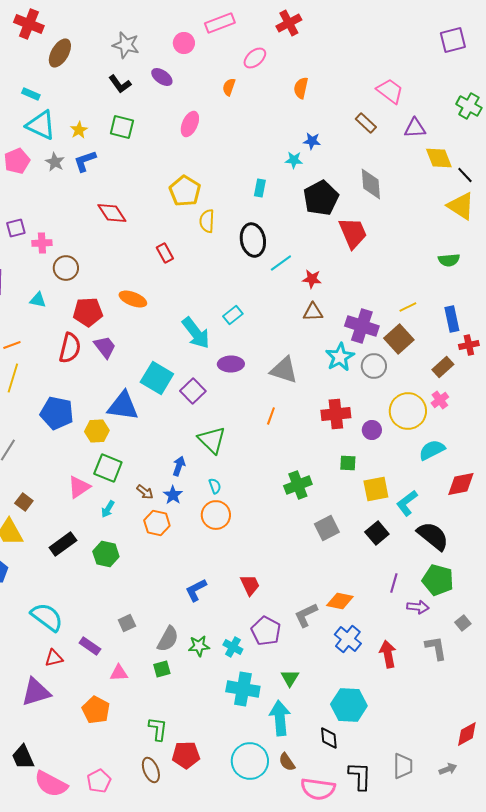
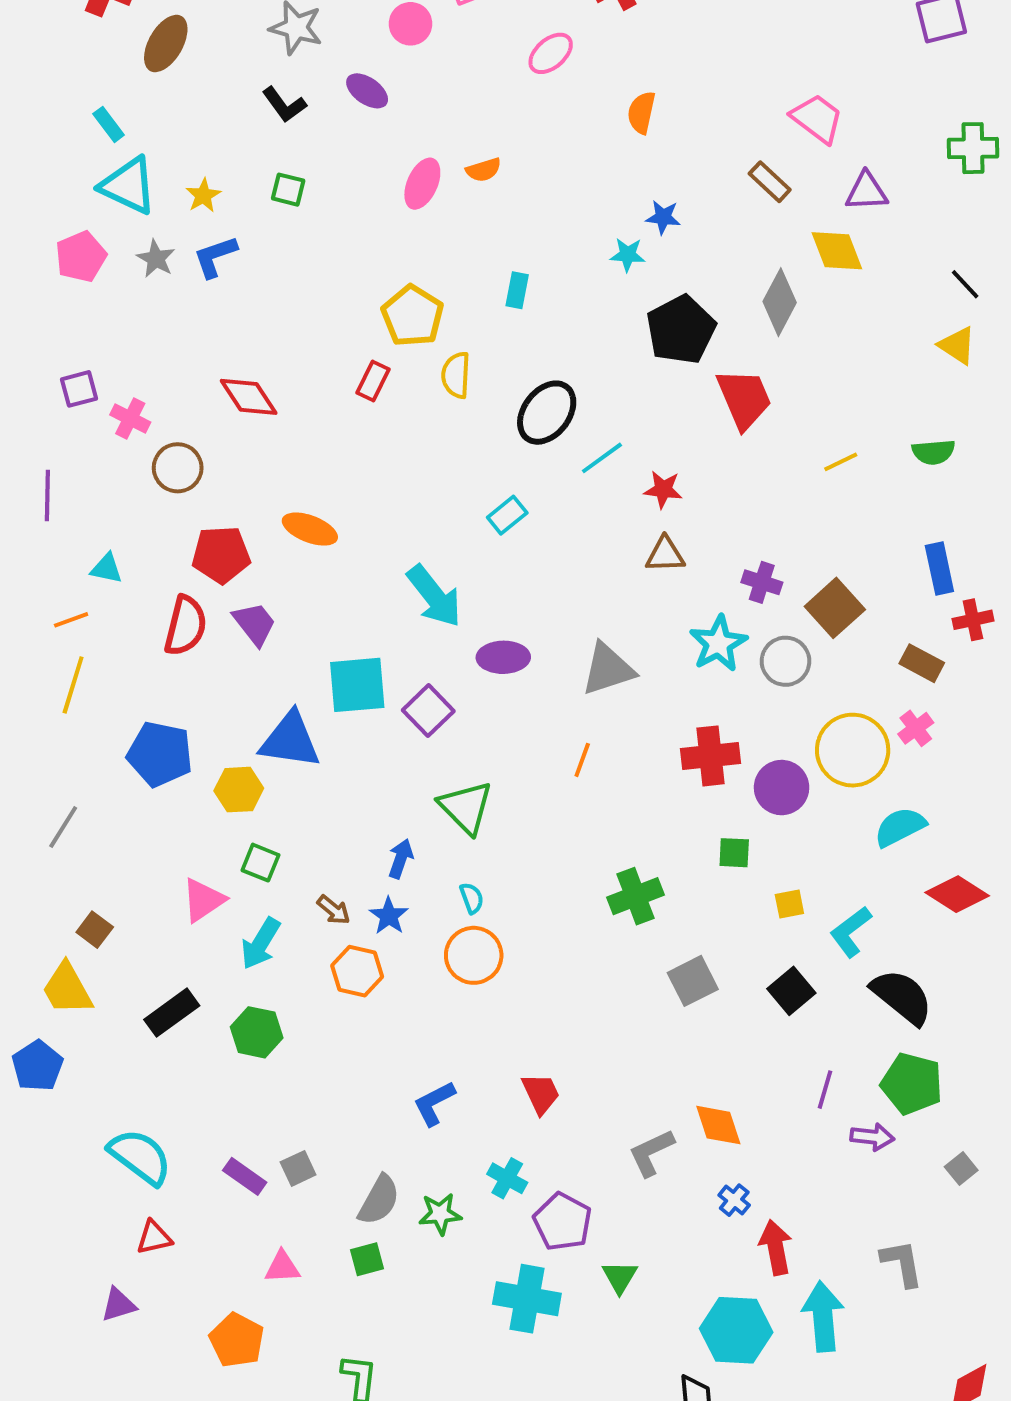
orange semicircle: (229, 87) -> (484, 170), moved, turned -126
cyan rectangle: (31, 94) -> (109, 124), turned 30
green cross: (469, 106) -> (973, 148), turned -30
green square: (122, 127) -> (288, 190), size x0.7
yellow diamond: (439, 158) -> (837, 251), moved
gray diamond: (371, 184) -> (780, 302), turned 32
cyan rectangle: (260, 188) -> (517, 290), moved
yellow triangle: (461, 206) -> (957, 345), size x0.7
red diamond: (112, 213) -> (249, 397), moved
black ellipse: (253, 240) -> (547, 413), turned 48
pink cross: (42, 243) -> (130, 418), turned 30
red rectangle: (165, 253) -> (373, 381), moved, turned 54
cyan triangle: (38, 300) -> (107, 568), moved
yellow line: (408, 307) -> (841, 462), moved
cyan rectangle: (233, 315) -> (507, 515), moved
purple cross: (362, 326) -> (762, 582), size x0.6
brown rectangle: (443, 367) -> (922, 663), turned 70
gray triangle: (284, 370) -> (608, 669), turned -36
cyan square: (157, 378) -> (357, 685), turned -36
purple circle: (372, 430) -> (782, 788), size x1.4
green square: (108, 468) -> (261, 863), size x0.7
red diamond: (461, 484) -> (957, 894), turned 44
yellow square: (376, 489) -> (789, 904), size x0.6
cyan arrow: (108, 509) -> (261, 943), size x1.5
orange diamond: (340, 601) -> (718, 1125), turned 60
purple pentagon: (266, 631) -> (562, 1222), moved
blue cross: (348, 639) -> (734, 1200), size x0.6
purple rectangle: (90, 646) -> (245, 1176), moved
cyan cross: (233, 647) -> (507, 1178), moved
gray L-shape: (436, 648) -> (902, 1263), moved
red arrow: (388, 654) -> (776, 1247), moved
purple triangle: (36, 692) -> (118, 1305), size x0.6
cyan arrow: (280, 718) -> (823, 1316), moved

